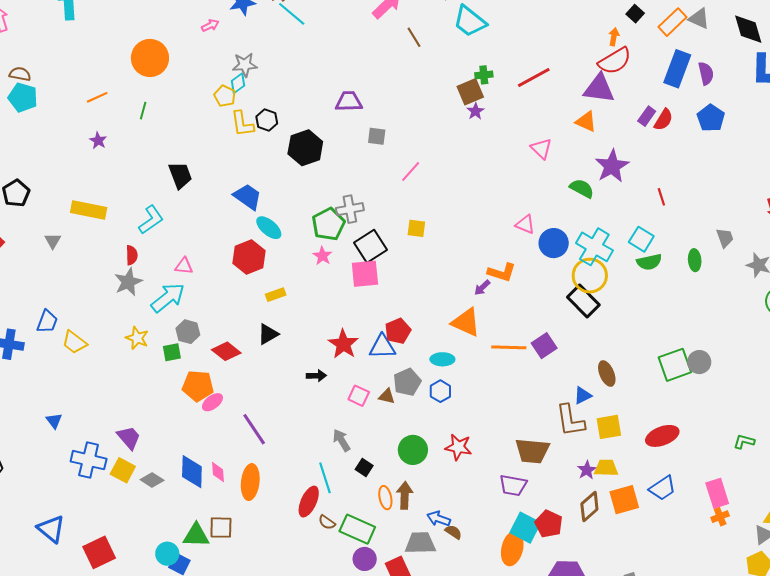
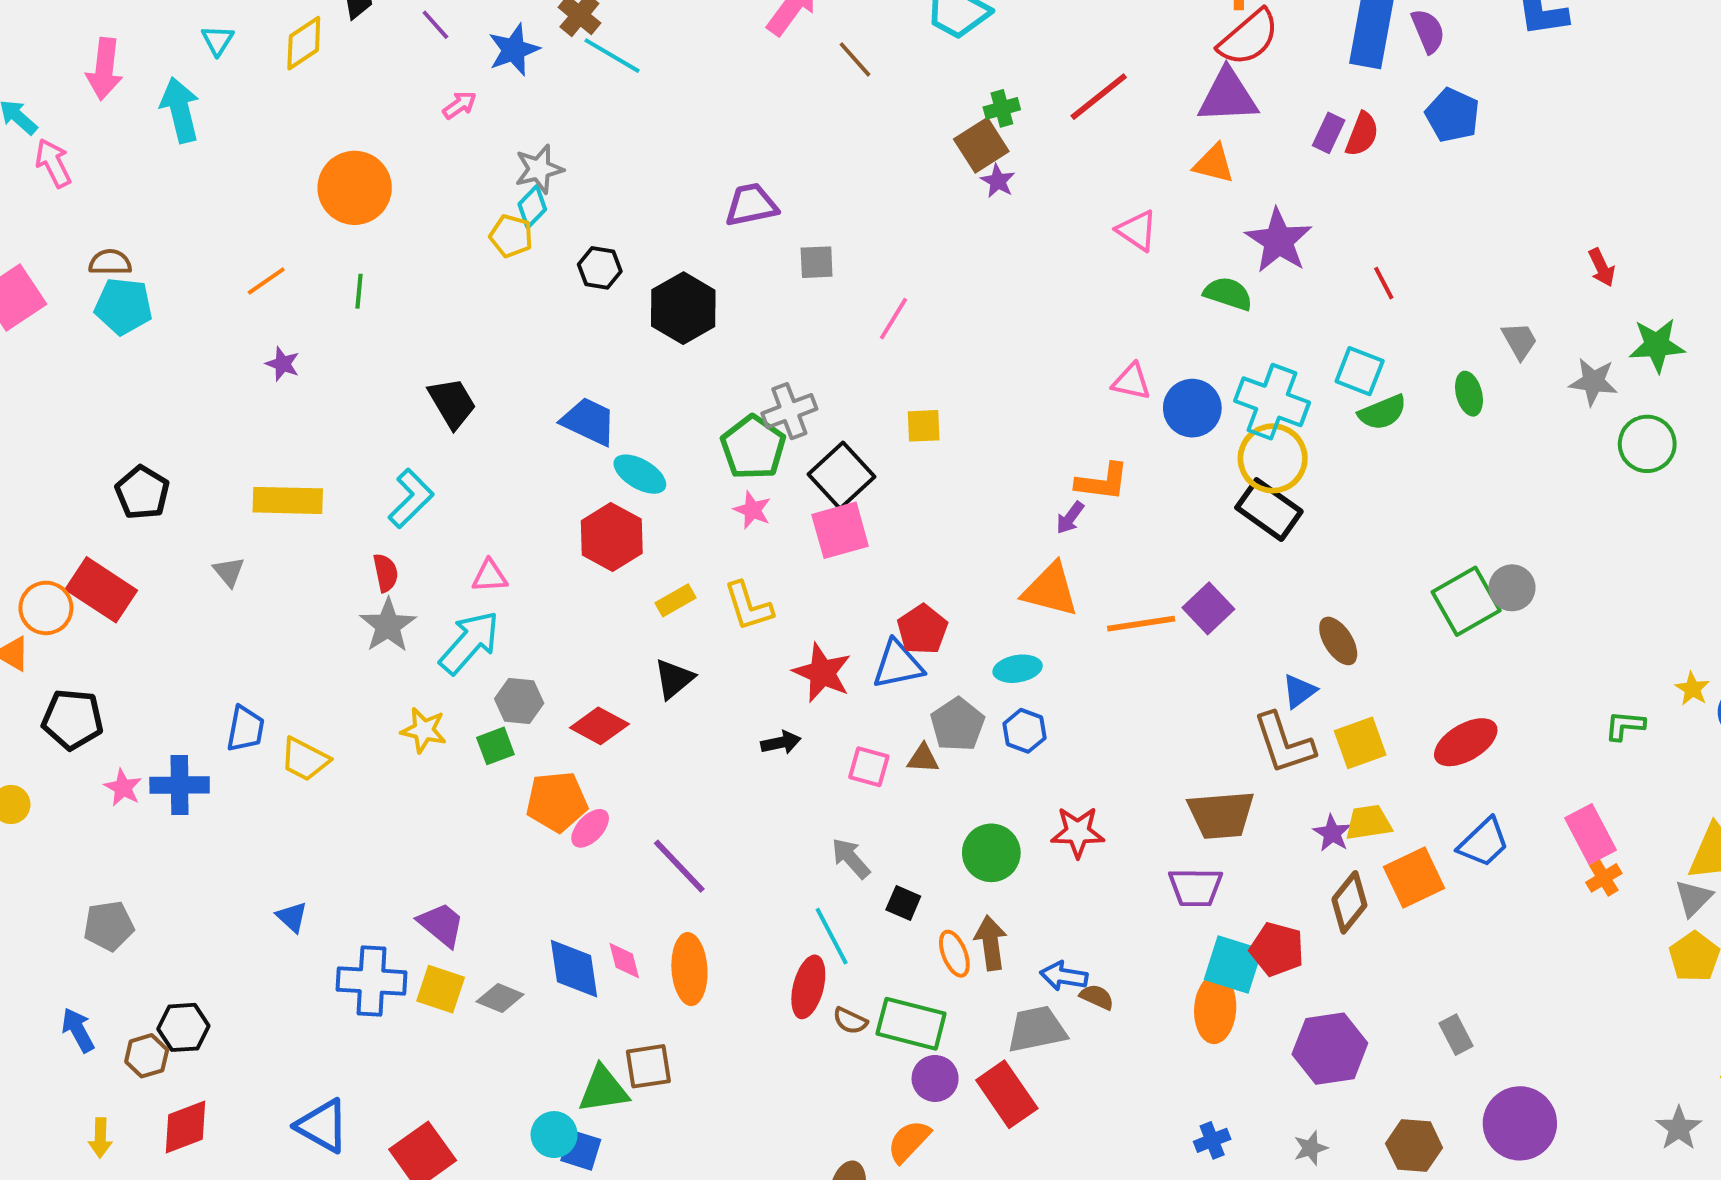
yellow L-shape: (242, 124) -> (748, 606), moved

